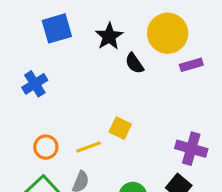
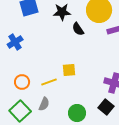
black star: (109, 36) -> (62, 12), turned 30
yellow square: (120, 128) -> (69, 70), turned -32

